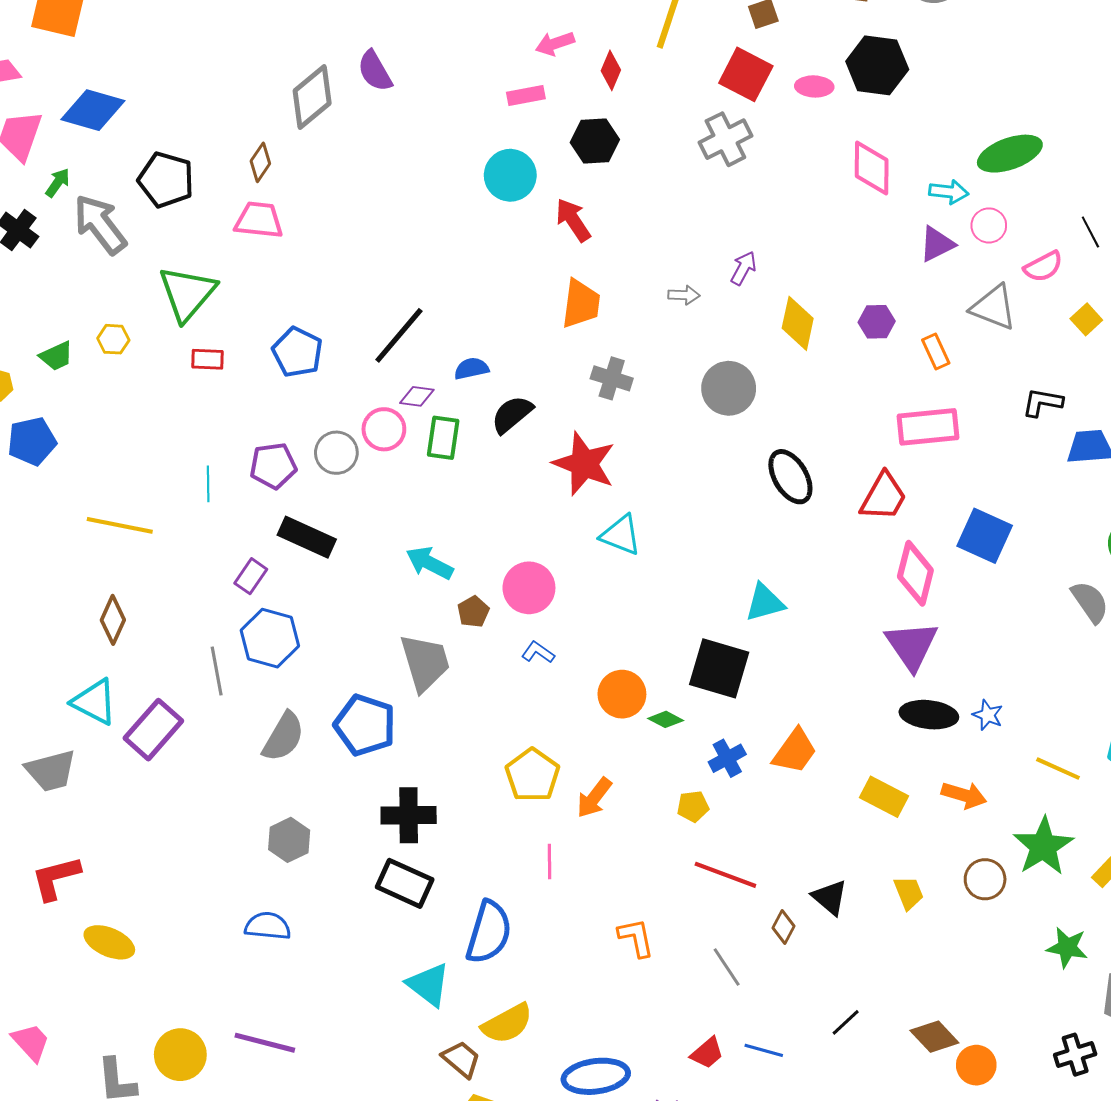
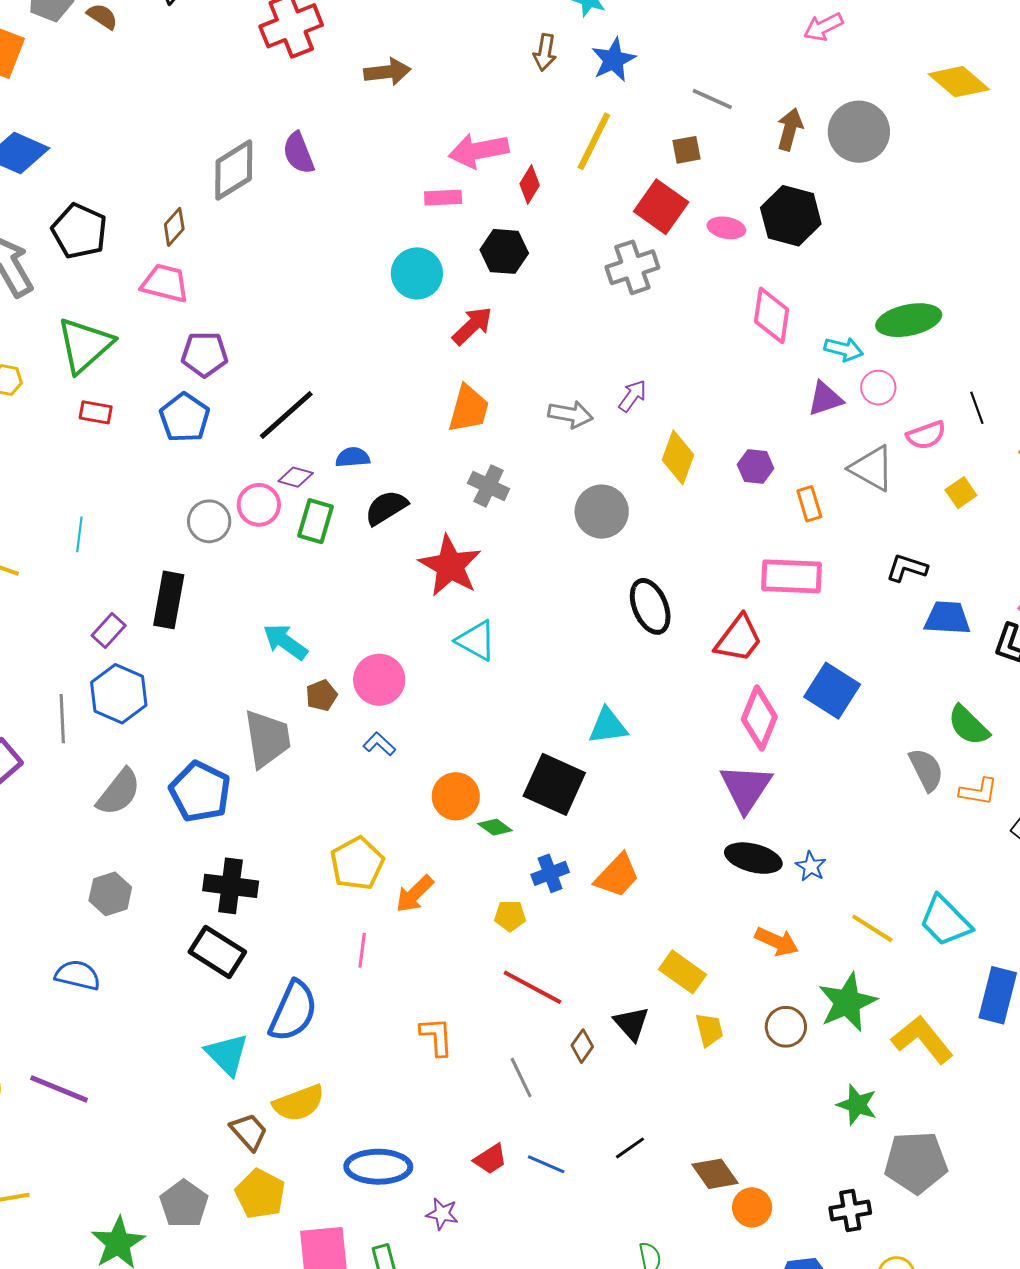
pink arrow: (555, 44) -> (479, 151), size x1.5
red arrow: (573, 220) -> (472, 326), turned 72
gray arrow: (684, 295) -> (571, 414), size x1.4
purple pentagon: (273, 466) -> (205, 354), moved
black rectangle: (307, 537) -> (169, 600), turned 68
yellow rectangle: (884, 797) -> (683, 972), moved

